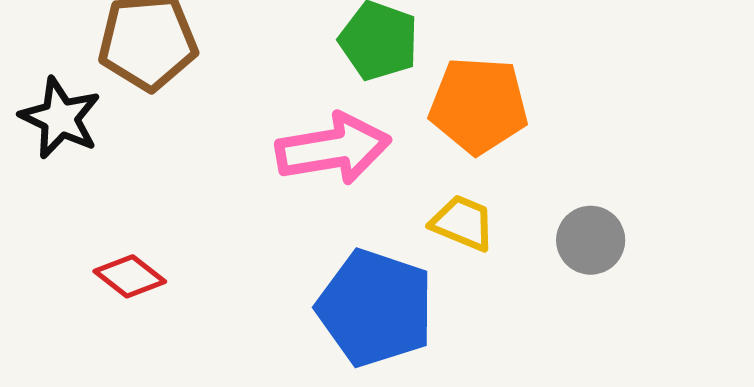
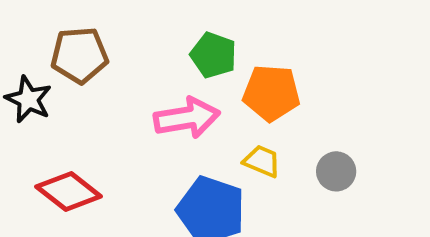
red diamond: (130, 276) -> (69, 191), size x1.6

